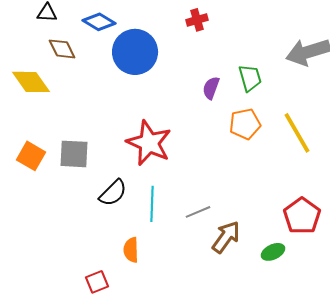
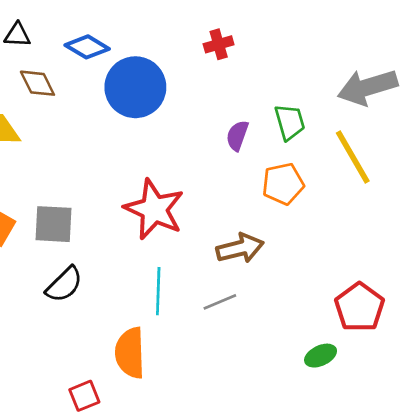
yellow line: (297, 133) -> (353, 157), moved
black semicircle: (113, 193) -> (64, 284), moved
brown arrow: (226, 237) -> (240, 248), moved, turned 40
orange semicircle: (131, 250) -> (130, 353), size x1.5

